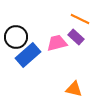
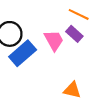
pink trapezoid: (57, 43) -> (54, 40), turned 75

